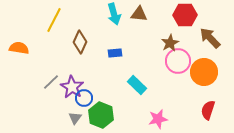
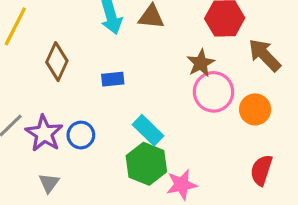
orange circle: (204, 72) -> (255, 109), size x0.7
blue circle: (84, 98) -> (81, 135), moved
green hexagon: (101, 115) -> (146, 164), moved

